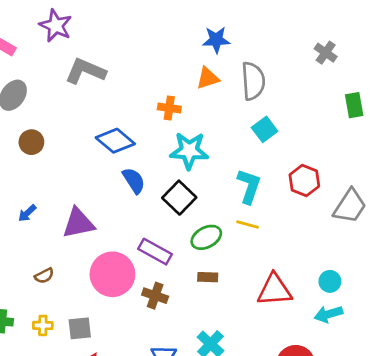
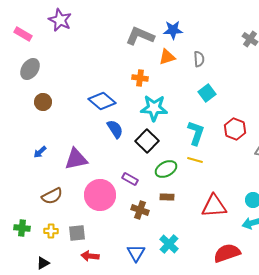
gray L-shape: (85, 71) -> (140, 36), moved
gray semicircle: (253, 81) -> (199, 59), size x0.6
purple rectangle: (155, 252) -> (130, 179), size x0.7
brown semicircle: (44, 276) -> (52, 196), size x1.5
brown cross: (155, 296) -> (140, 210), moved

